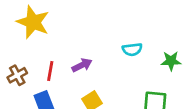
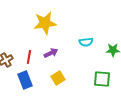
yellow star: (33, 22) -> (45, 23), moved, turned -30

